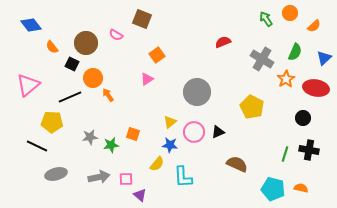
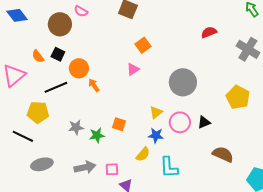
pink semicircle: (116, 35) -> (81, 11), moved
brown circle: (86, 43) -> (60, 24), moved
orange semicircle: (52, 47) -> (38, 56), moved

